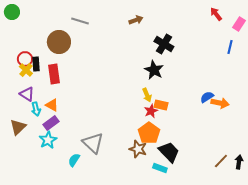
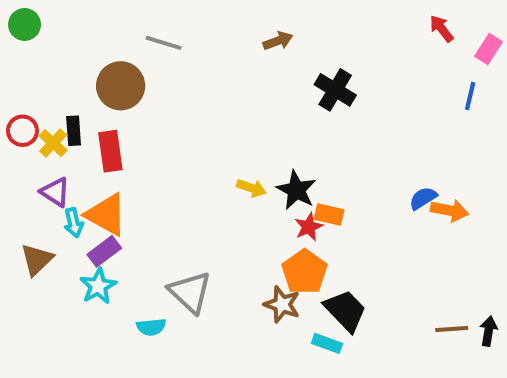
red circle: (25, 59) -> (22, 131), moved
black star: (154, 70) -> (296, 190), moved
yellow arrow: (147, 95) -> (251, 188), moved, turned -48
orange triangle: (52, 105) -> (106, 215), size x1.6
cyan semicircle: (74, 160) -> (151, 327), turned -128
brown line: (221, 161) -> (452, 329), turned 42

